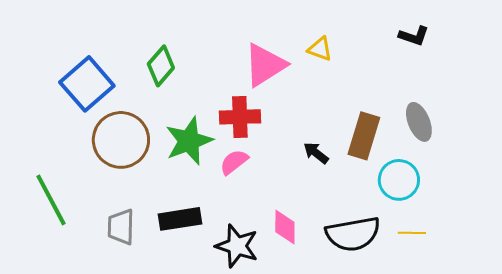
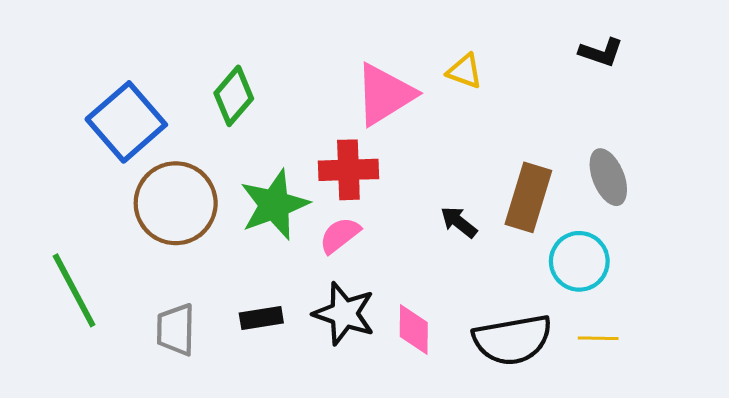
black rectangle: (180, 219) -> (261, 318), size x0.7
black star: (237, 246) -> (344, 314), moved

